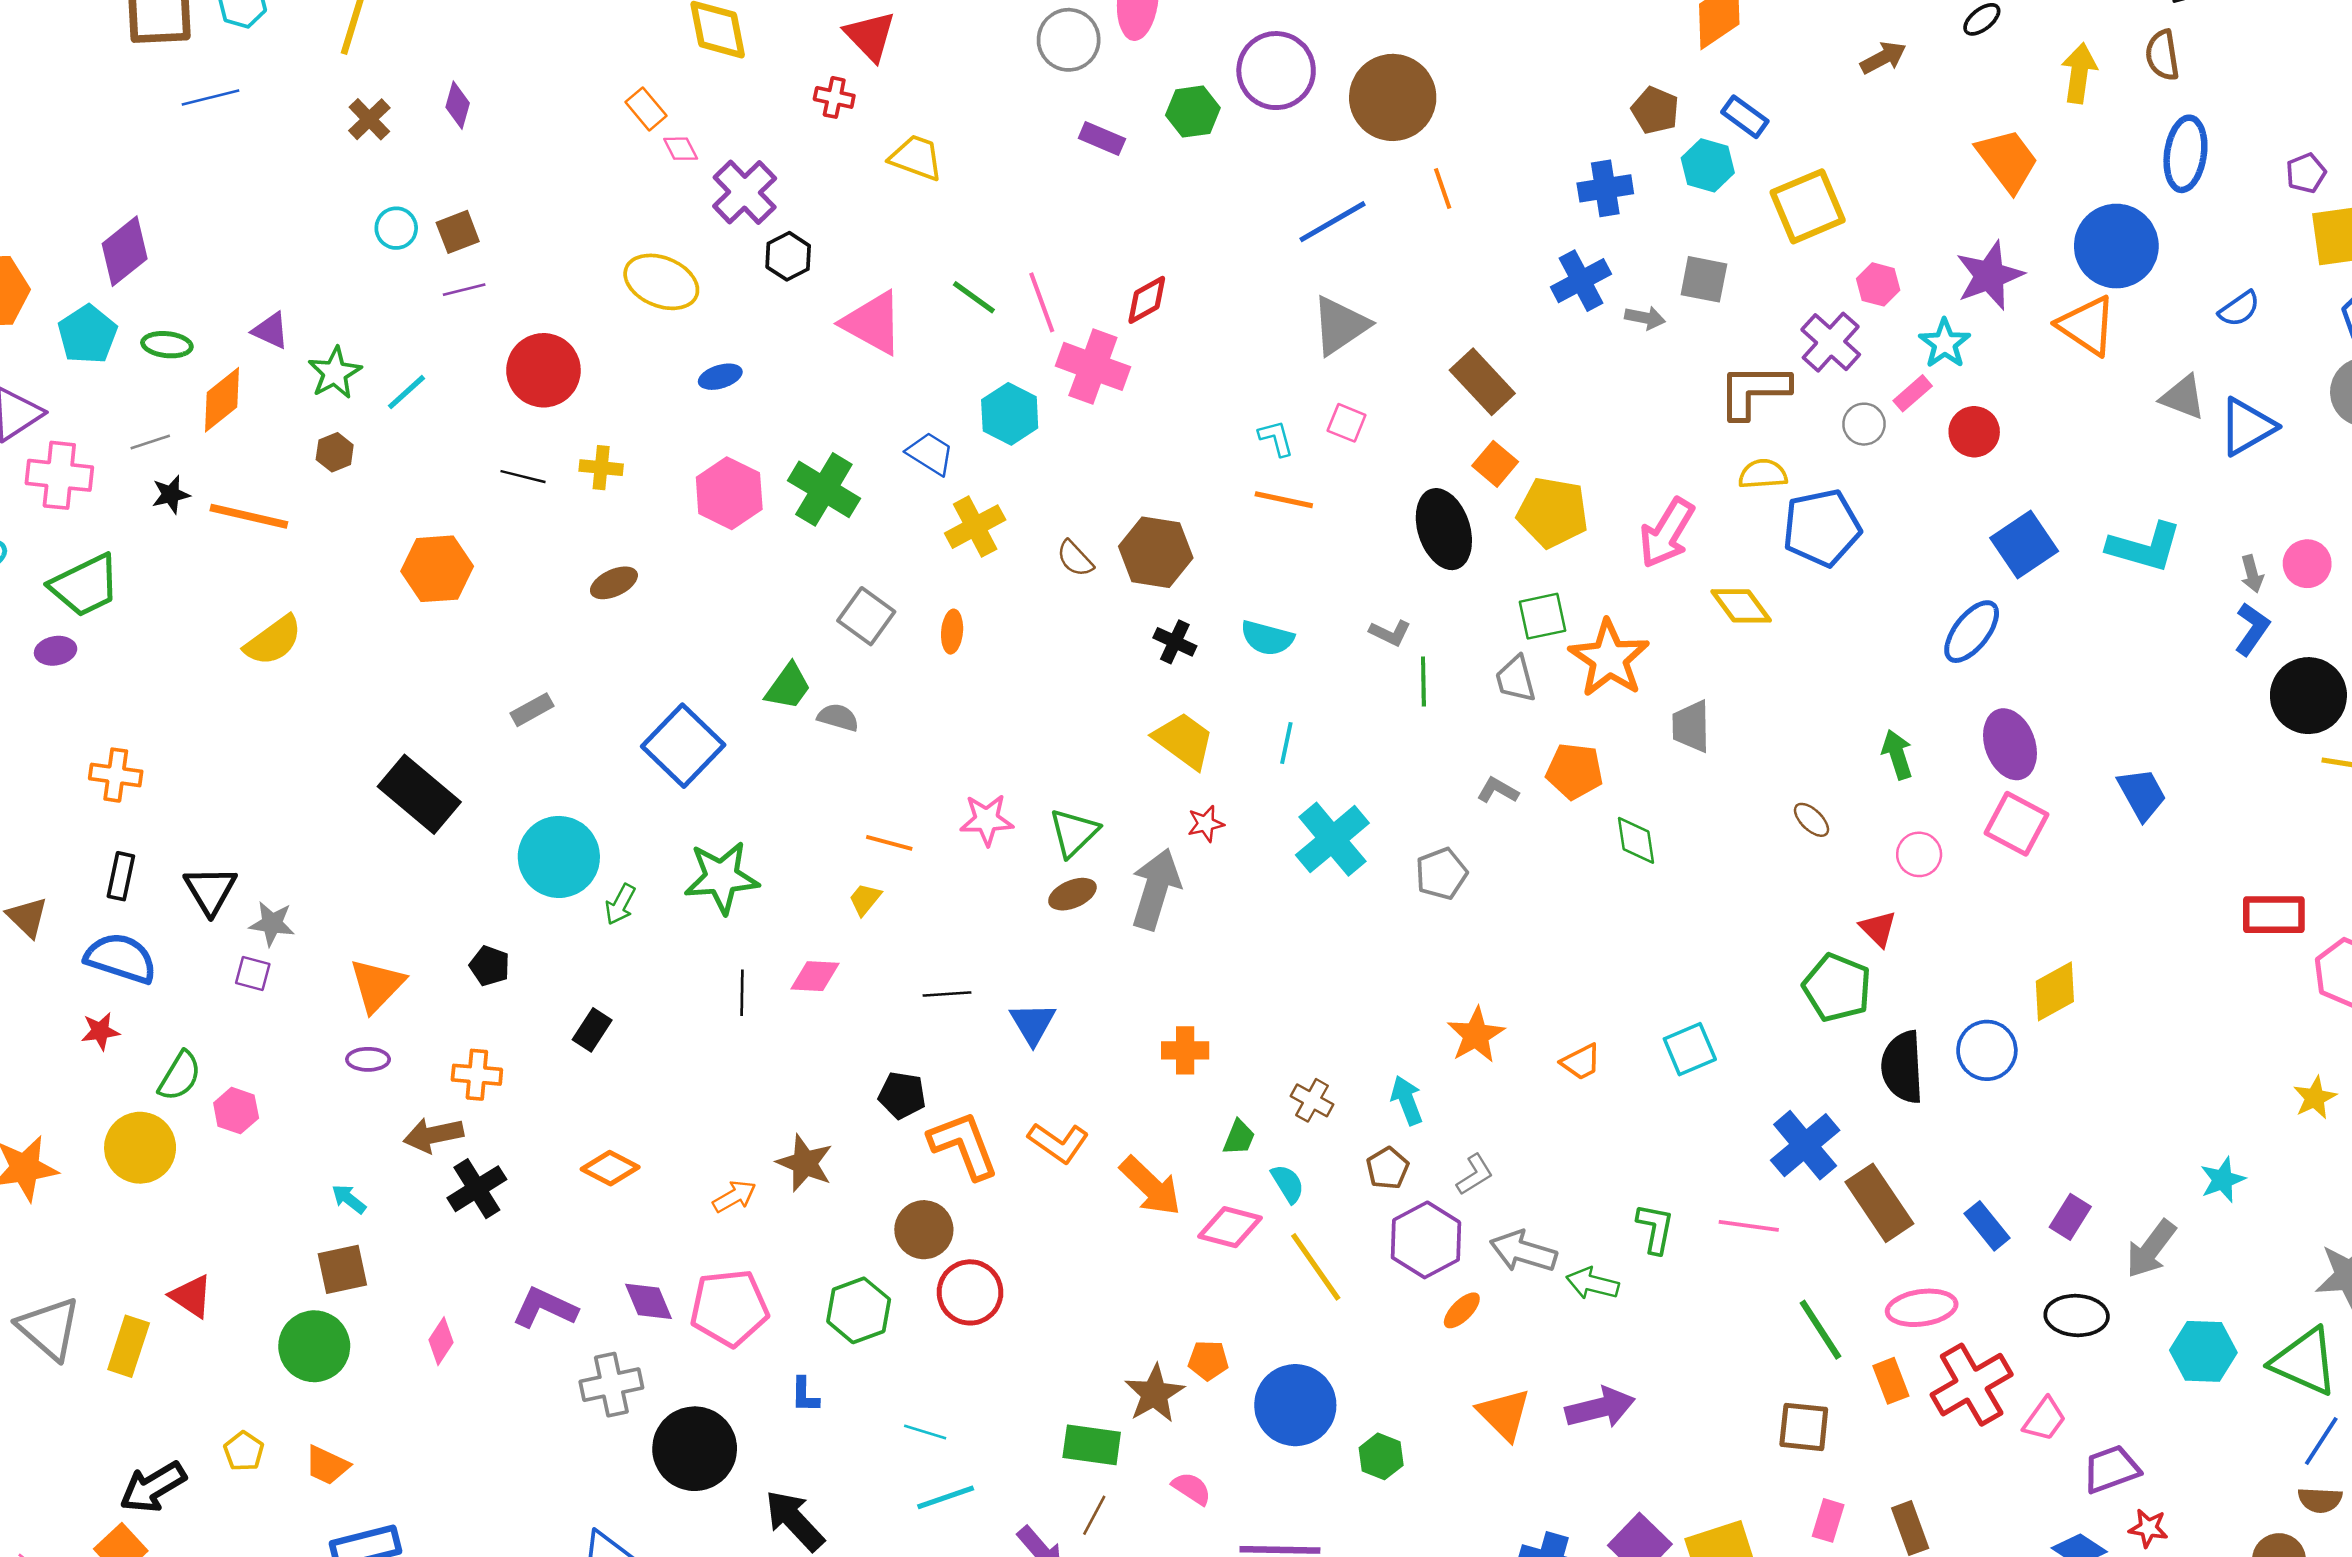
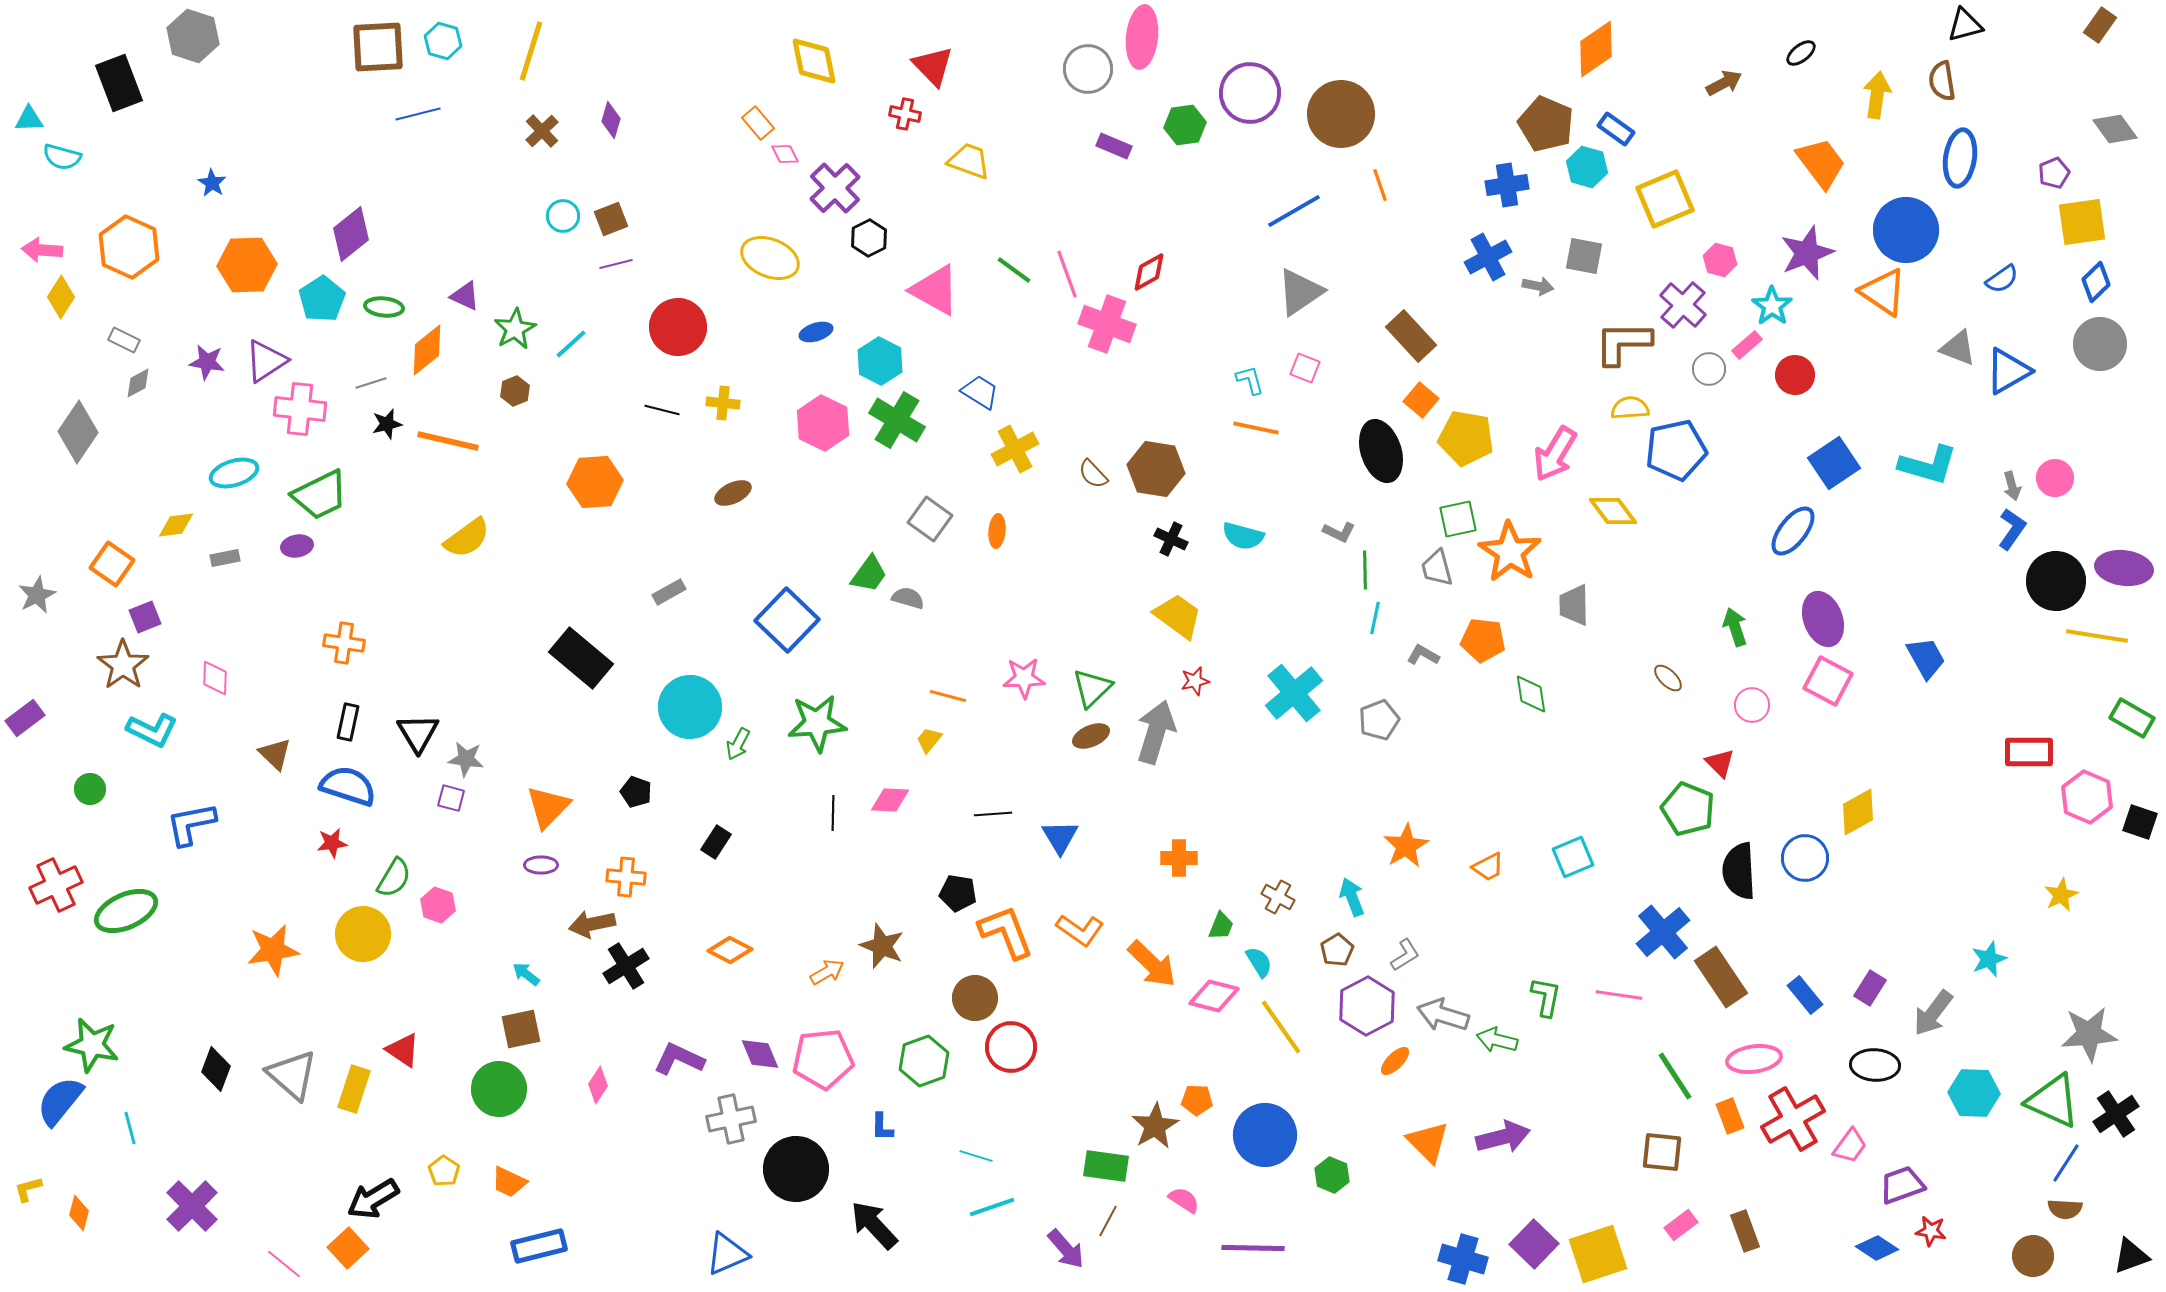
brown pentagon: (1655, 110) -> (1546, 124), size x1.5
cyan hexagon: (1010, 414) -> (880, 361), moved
cyan line: (1286, 743) -> (1375, 618), moved
pink rectangle: (1828, 1520) -> (1681, 1225), turned 36

